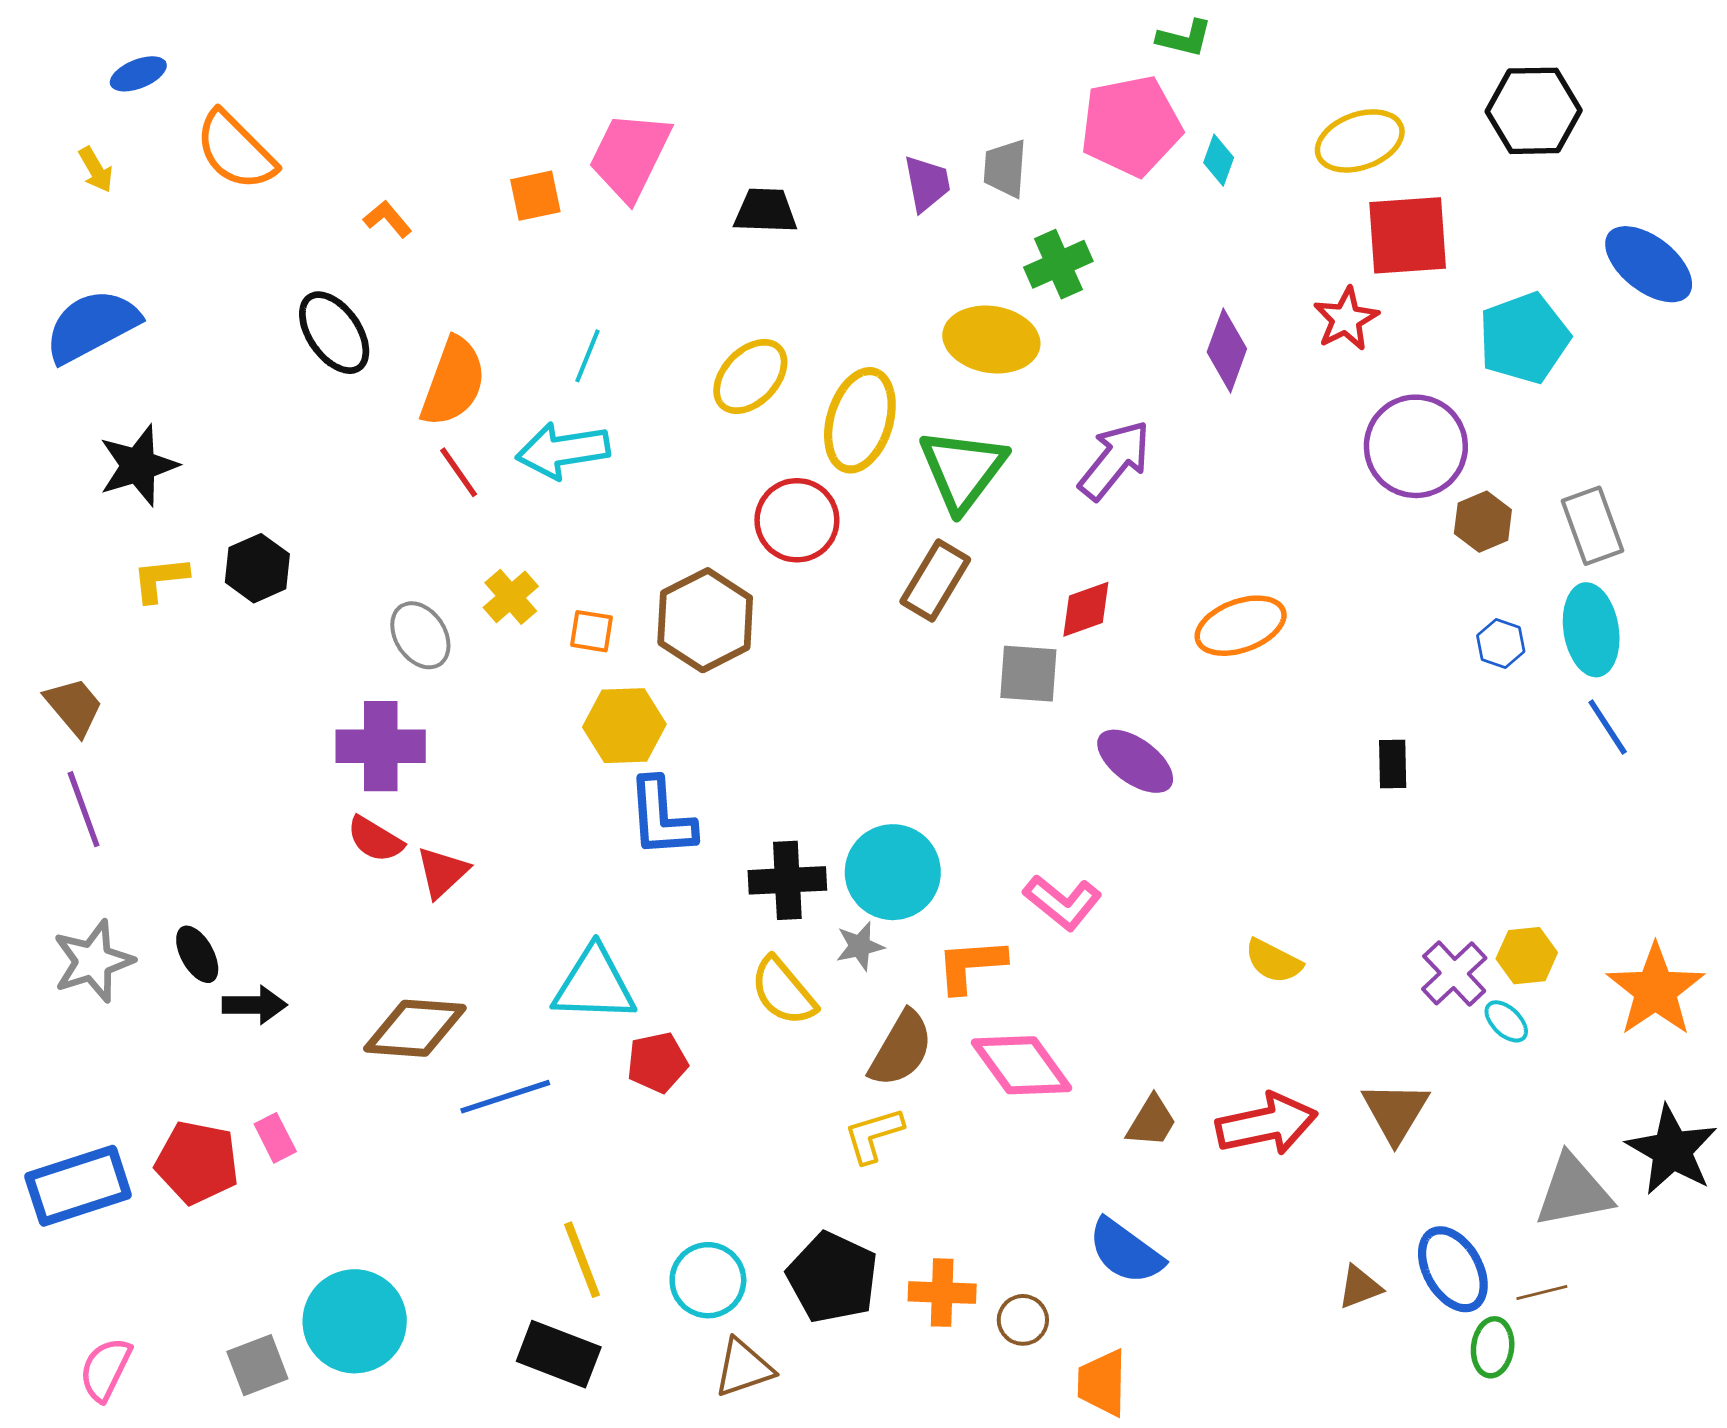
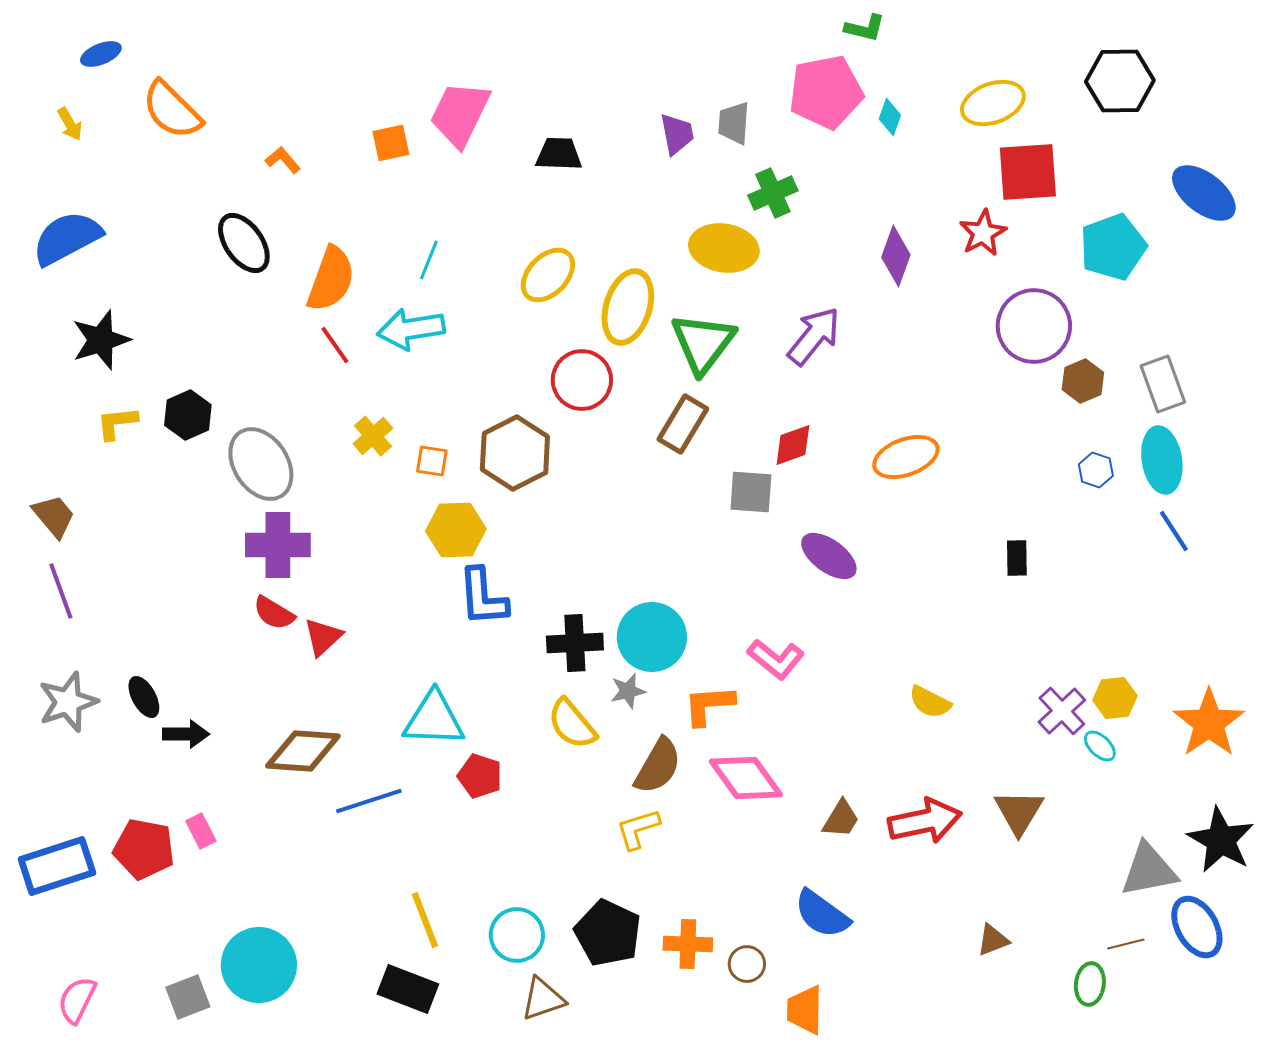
gray ellipse: (420, 635) -> (261, 464), moved, size x1.5
red pentagon: (657, 1062) -> (480, 776), turned 30
blue ellipse: (1453, 1269) -> (1197, 927), moved

